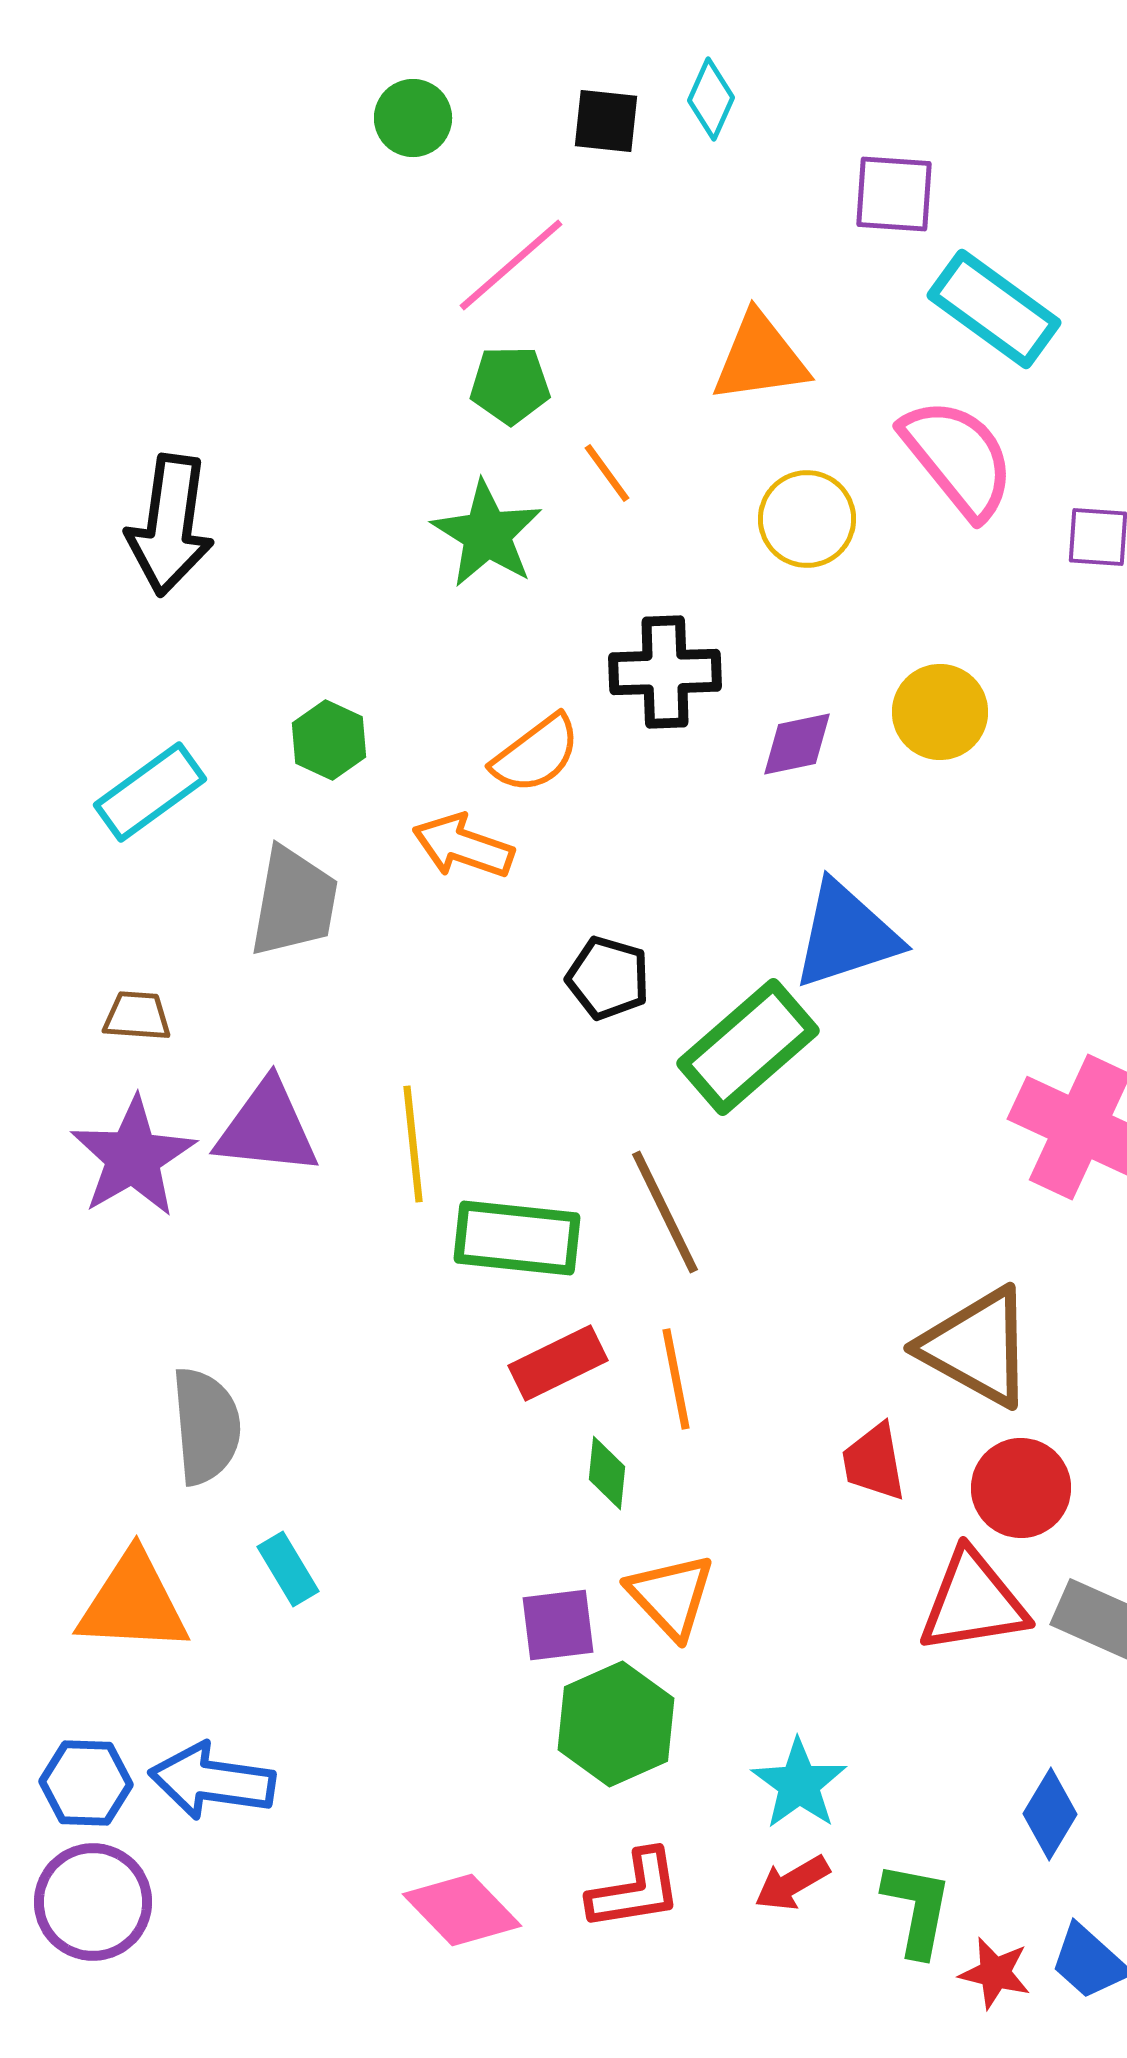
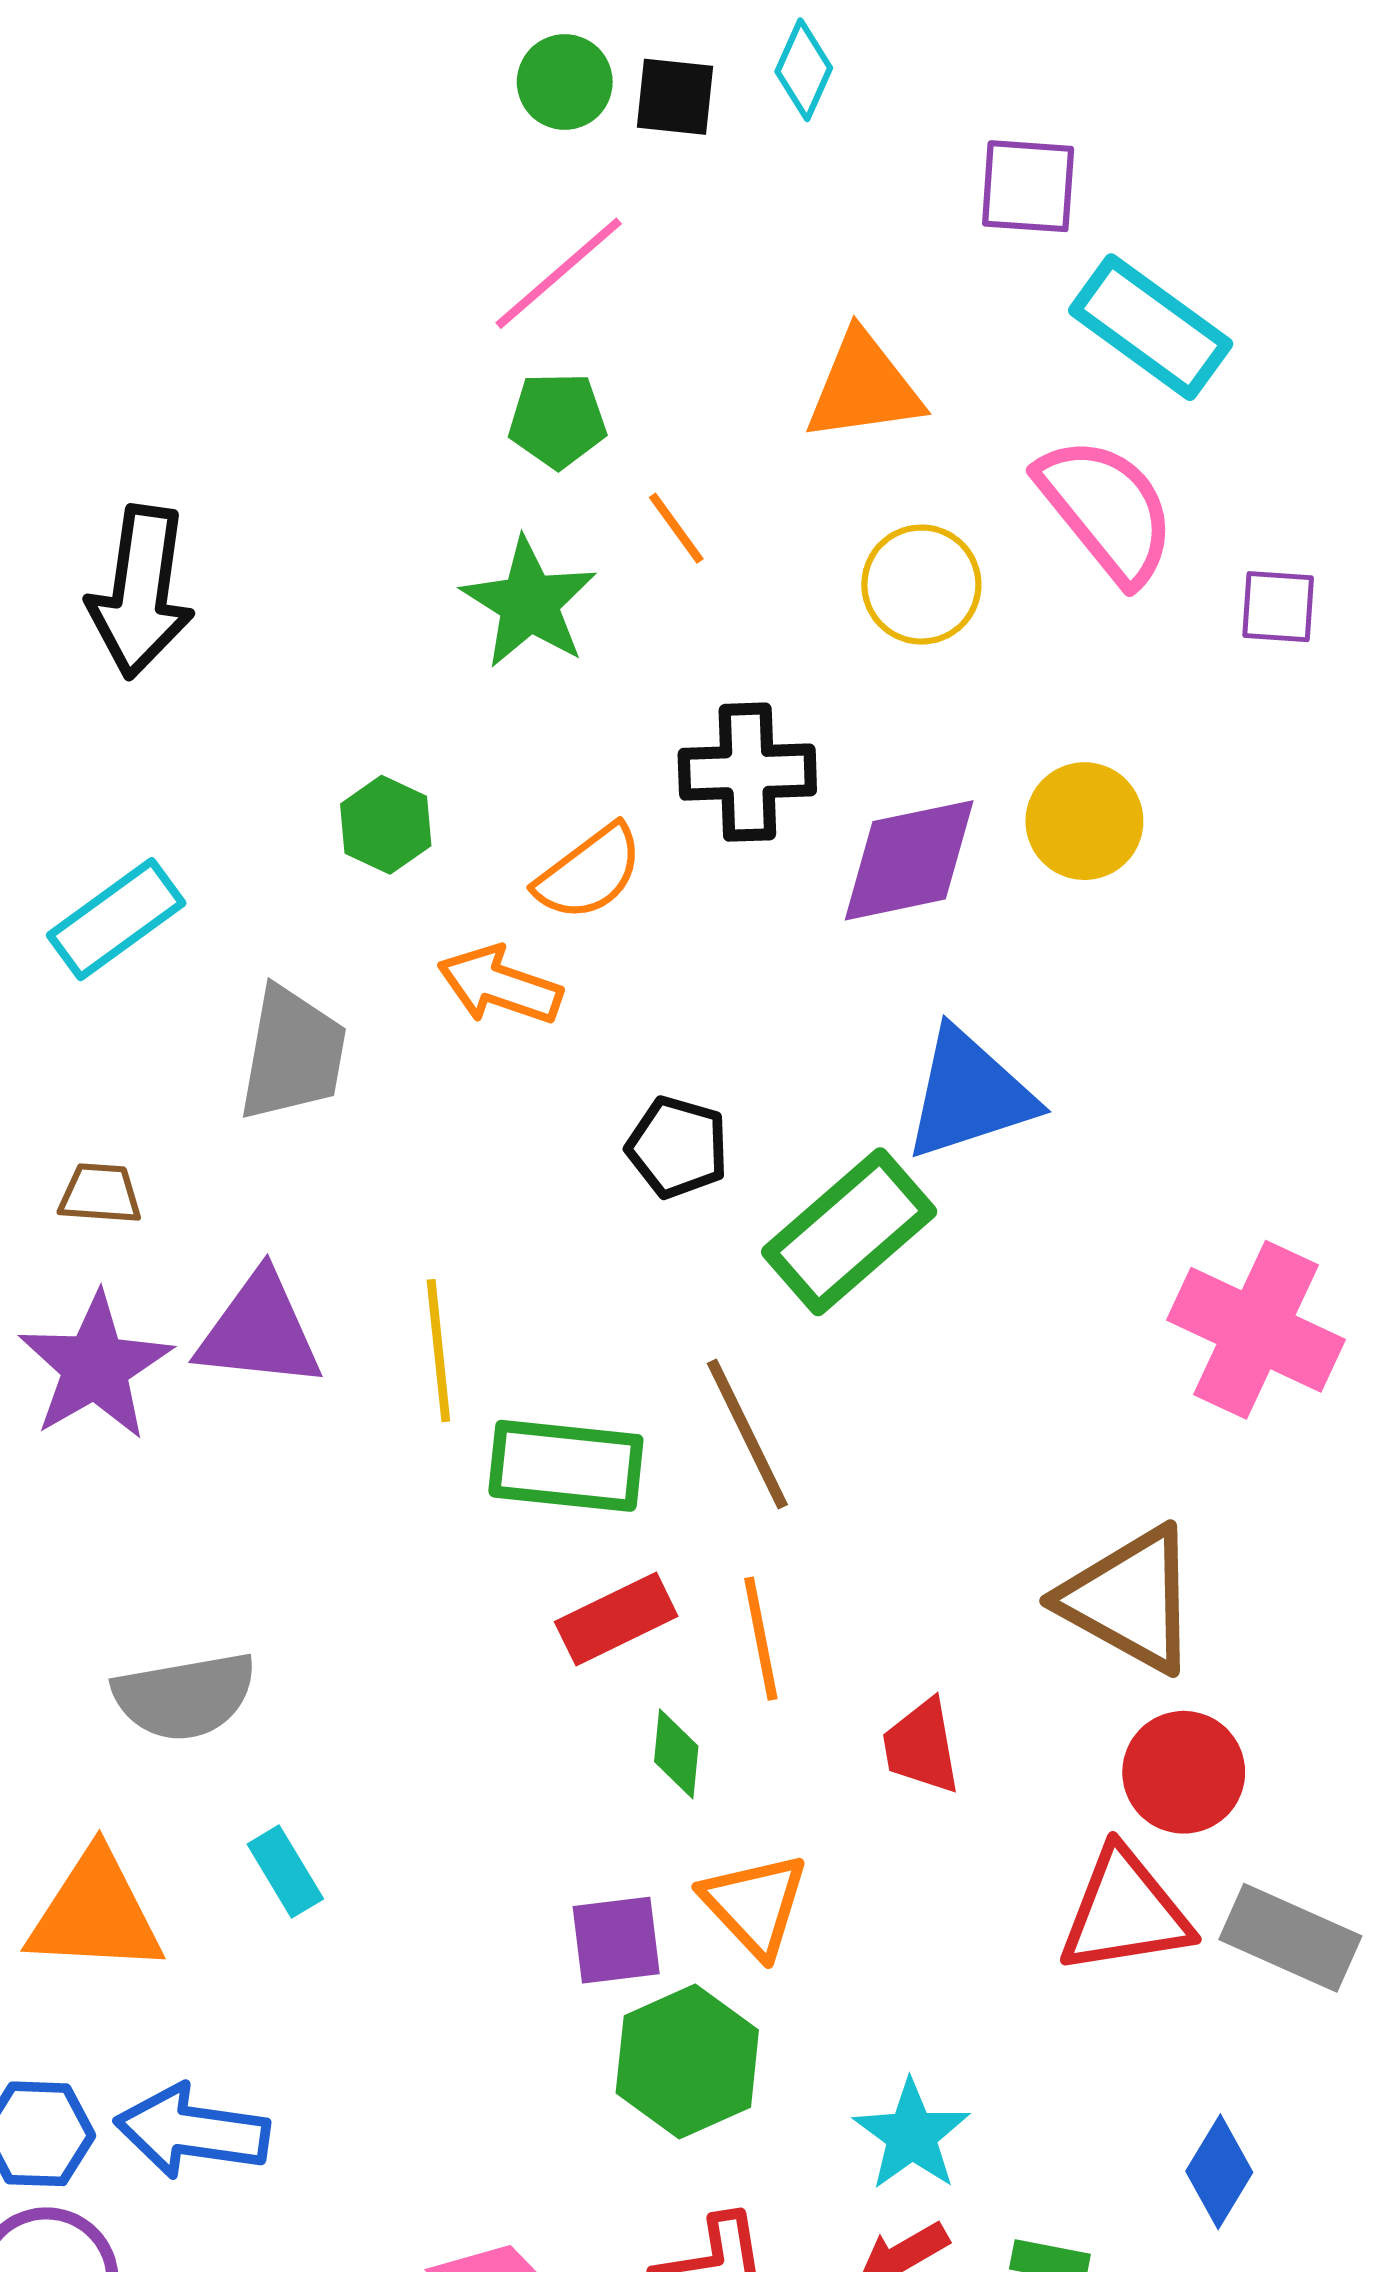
green circle: (413, 118) -> (565, 82), moved
green hexagon: (329, 740) -> (386, 825), moved
purple diamond: (797, 744) -> (909, 860), size x1.6
gray semicircle: (206, 1426) -> (185, 1696), turned 85
red trapezoid: (874, 1462) -> (921, 1746), moved

